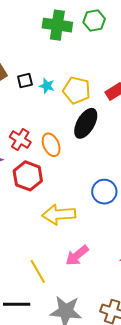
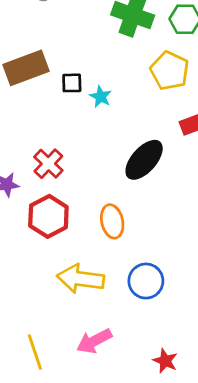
yellow pentagon: (77, 90) -> (170, 71), moved
orange ellipse: (51, 145) -> (112, 221), moved
blue circle: (104, 192) -> (146, 281), moved

